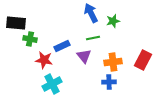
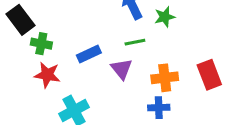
black rectangle: (16, 23) -> (21, 20), turned 48
red star: (44, 60) -> (47, 75), moved
red rectangle: (143, 60) -> (209, 75), turned -48

